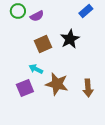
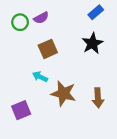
green circle: (18, 11) -> (20, 22), moved
black star: (70, 39) -> (92, 43), moved
purple square: (25, 88) -> (21, 110), moved

